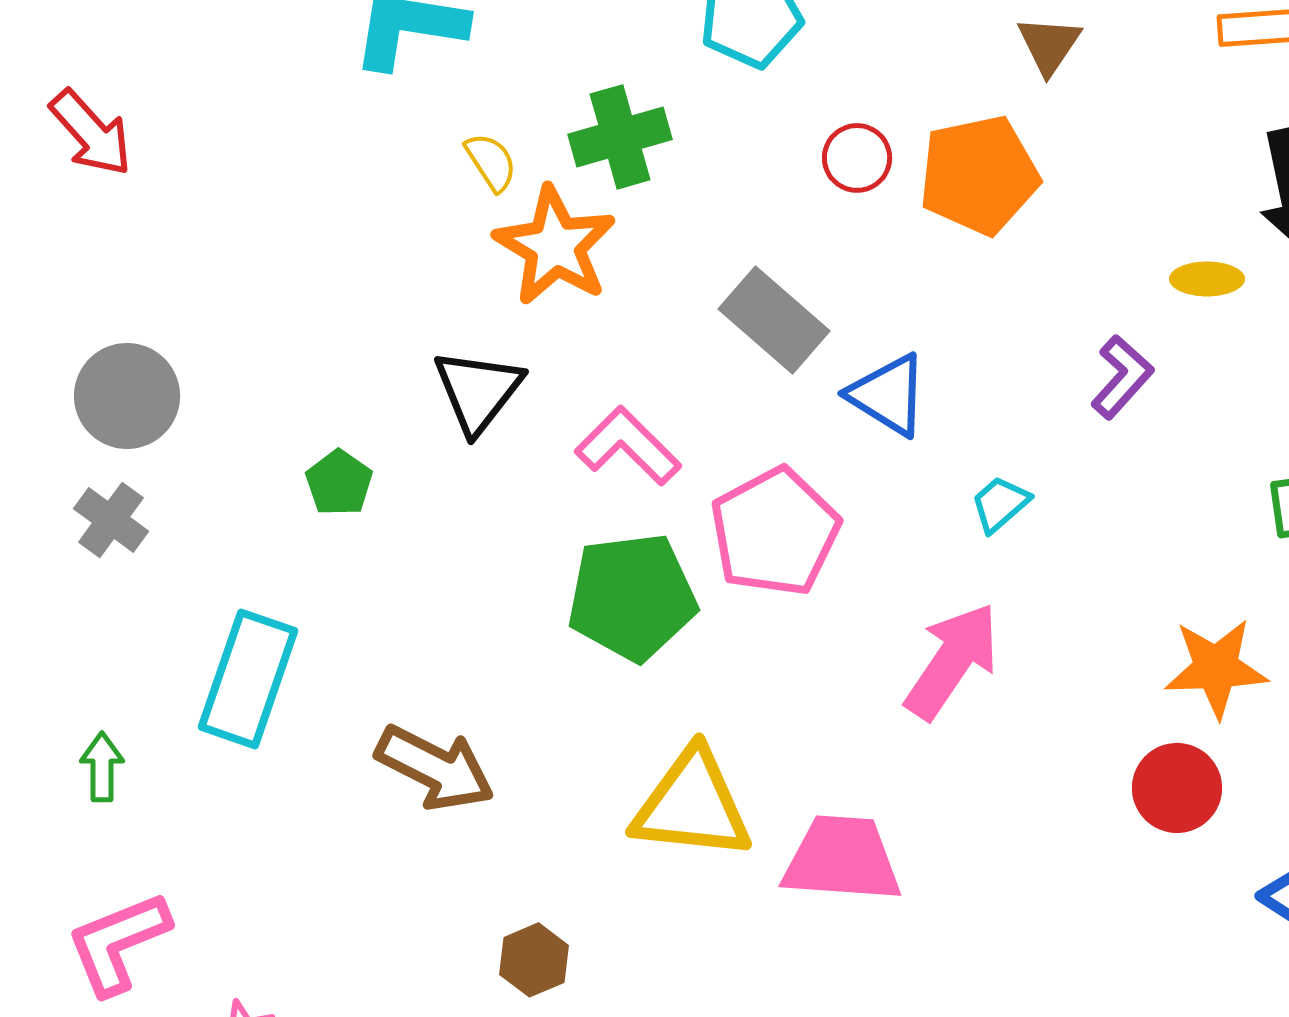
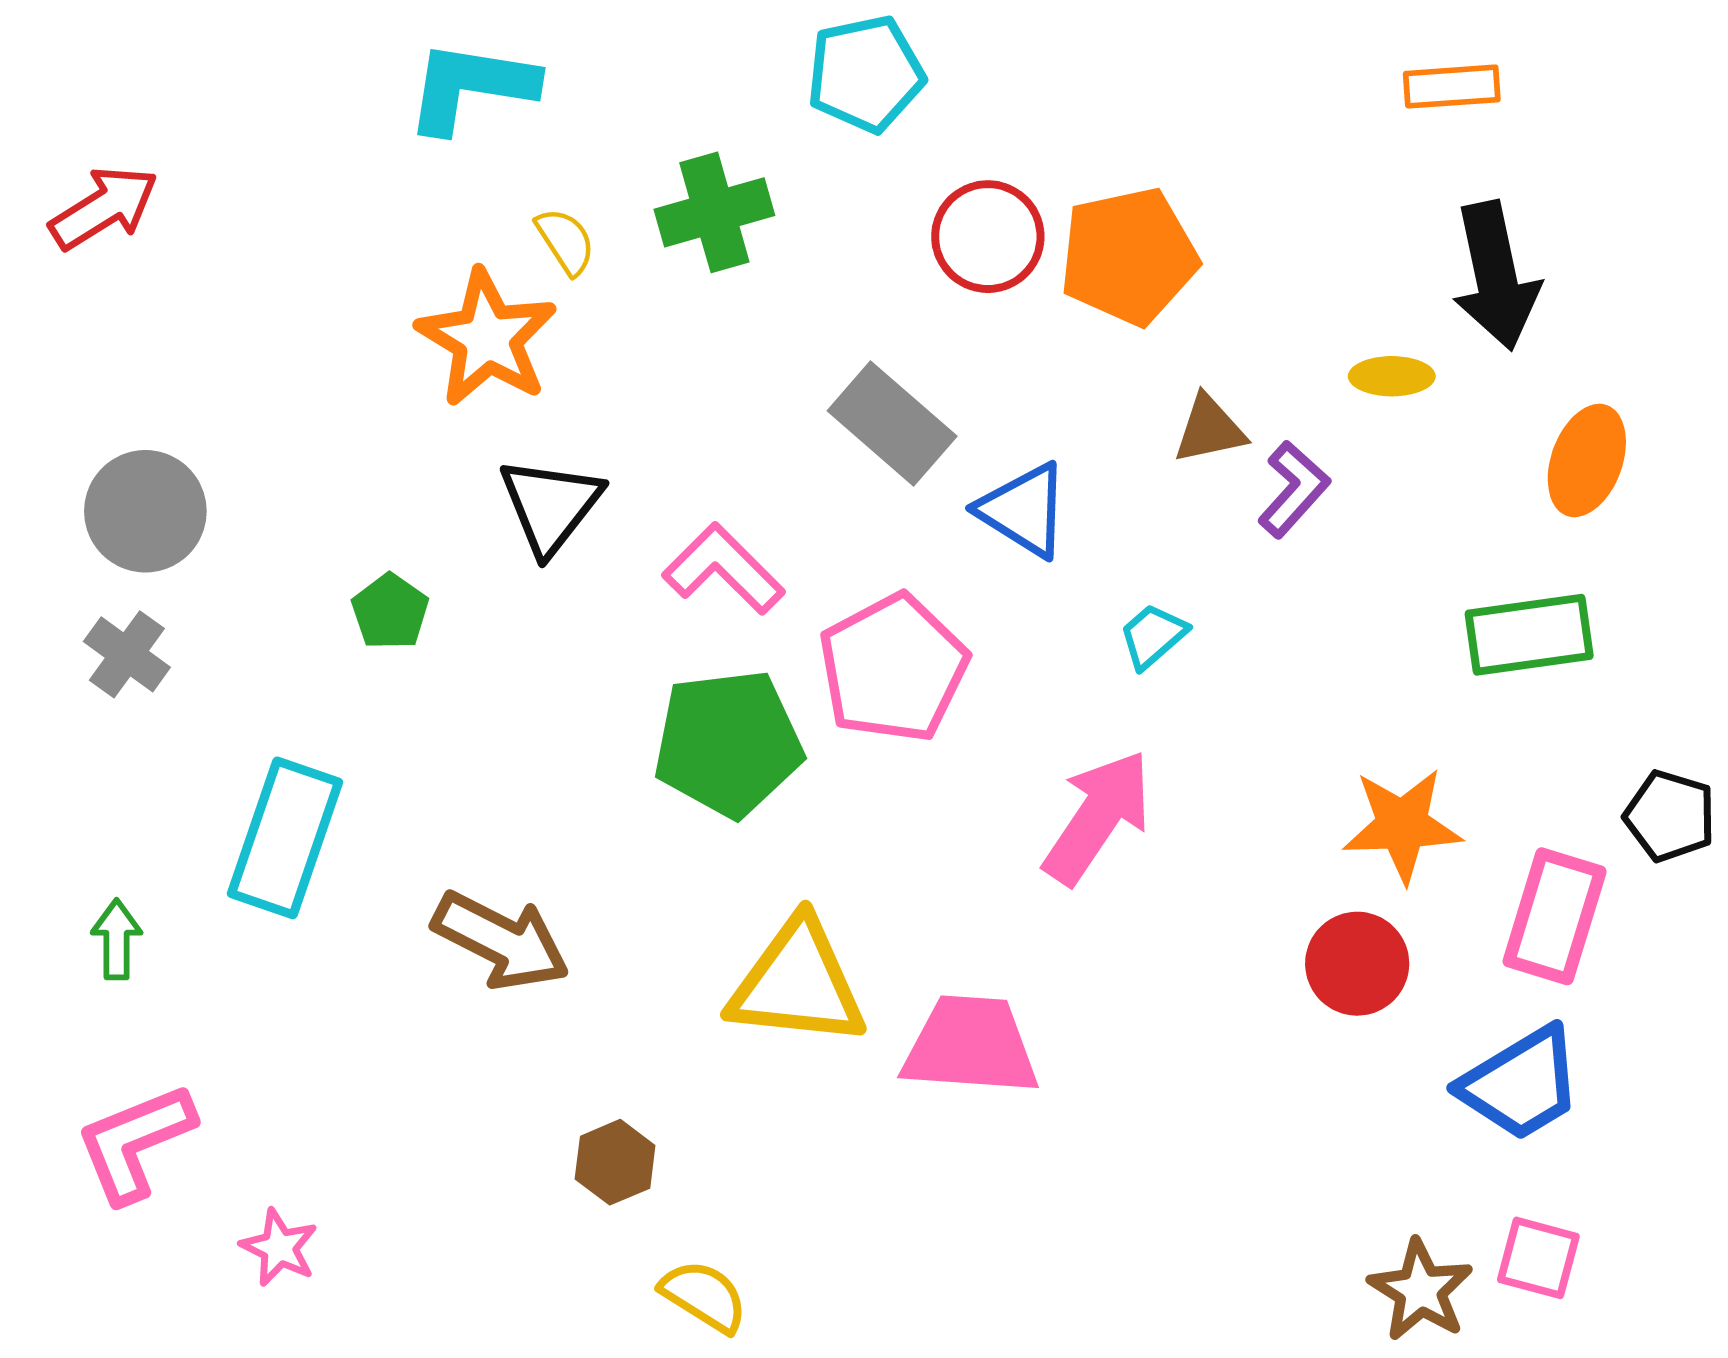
brown triangle: (1049, 45) -> (1209, 429), moved, turned 44
red arrow: (91, 133) -> (104, 208), turned -80
red circle: (857, 158) -> (988, 237), size x1.4
orange star: (555, 246) -> (487, 338), moved

